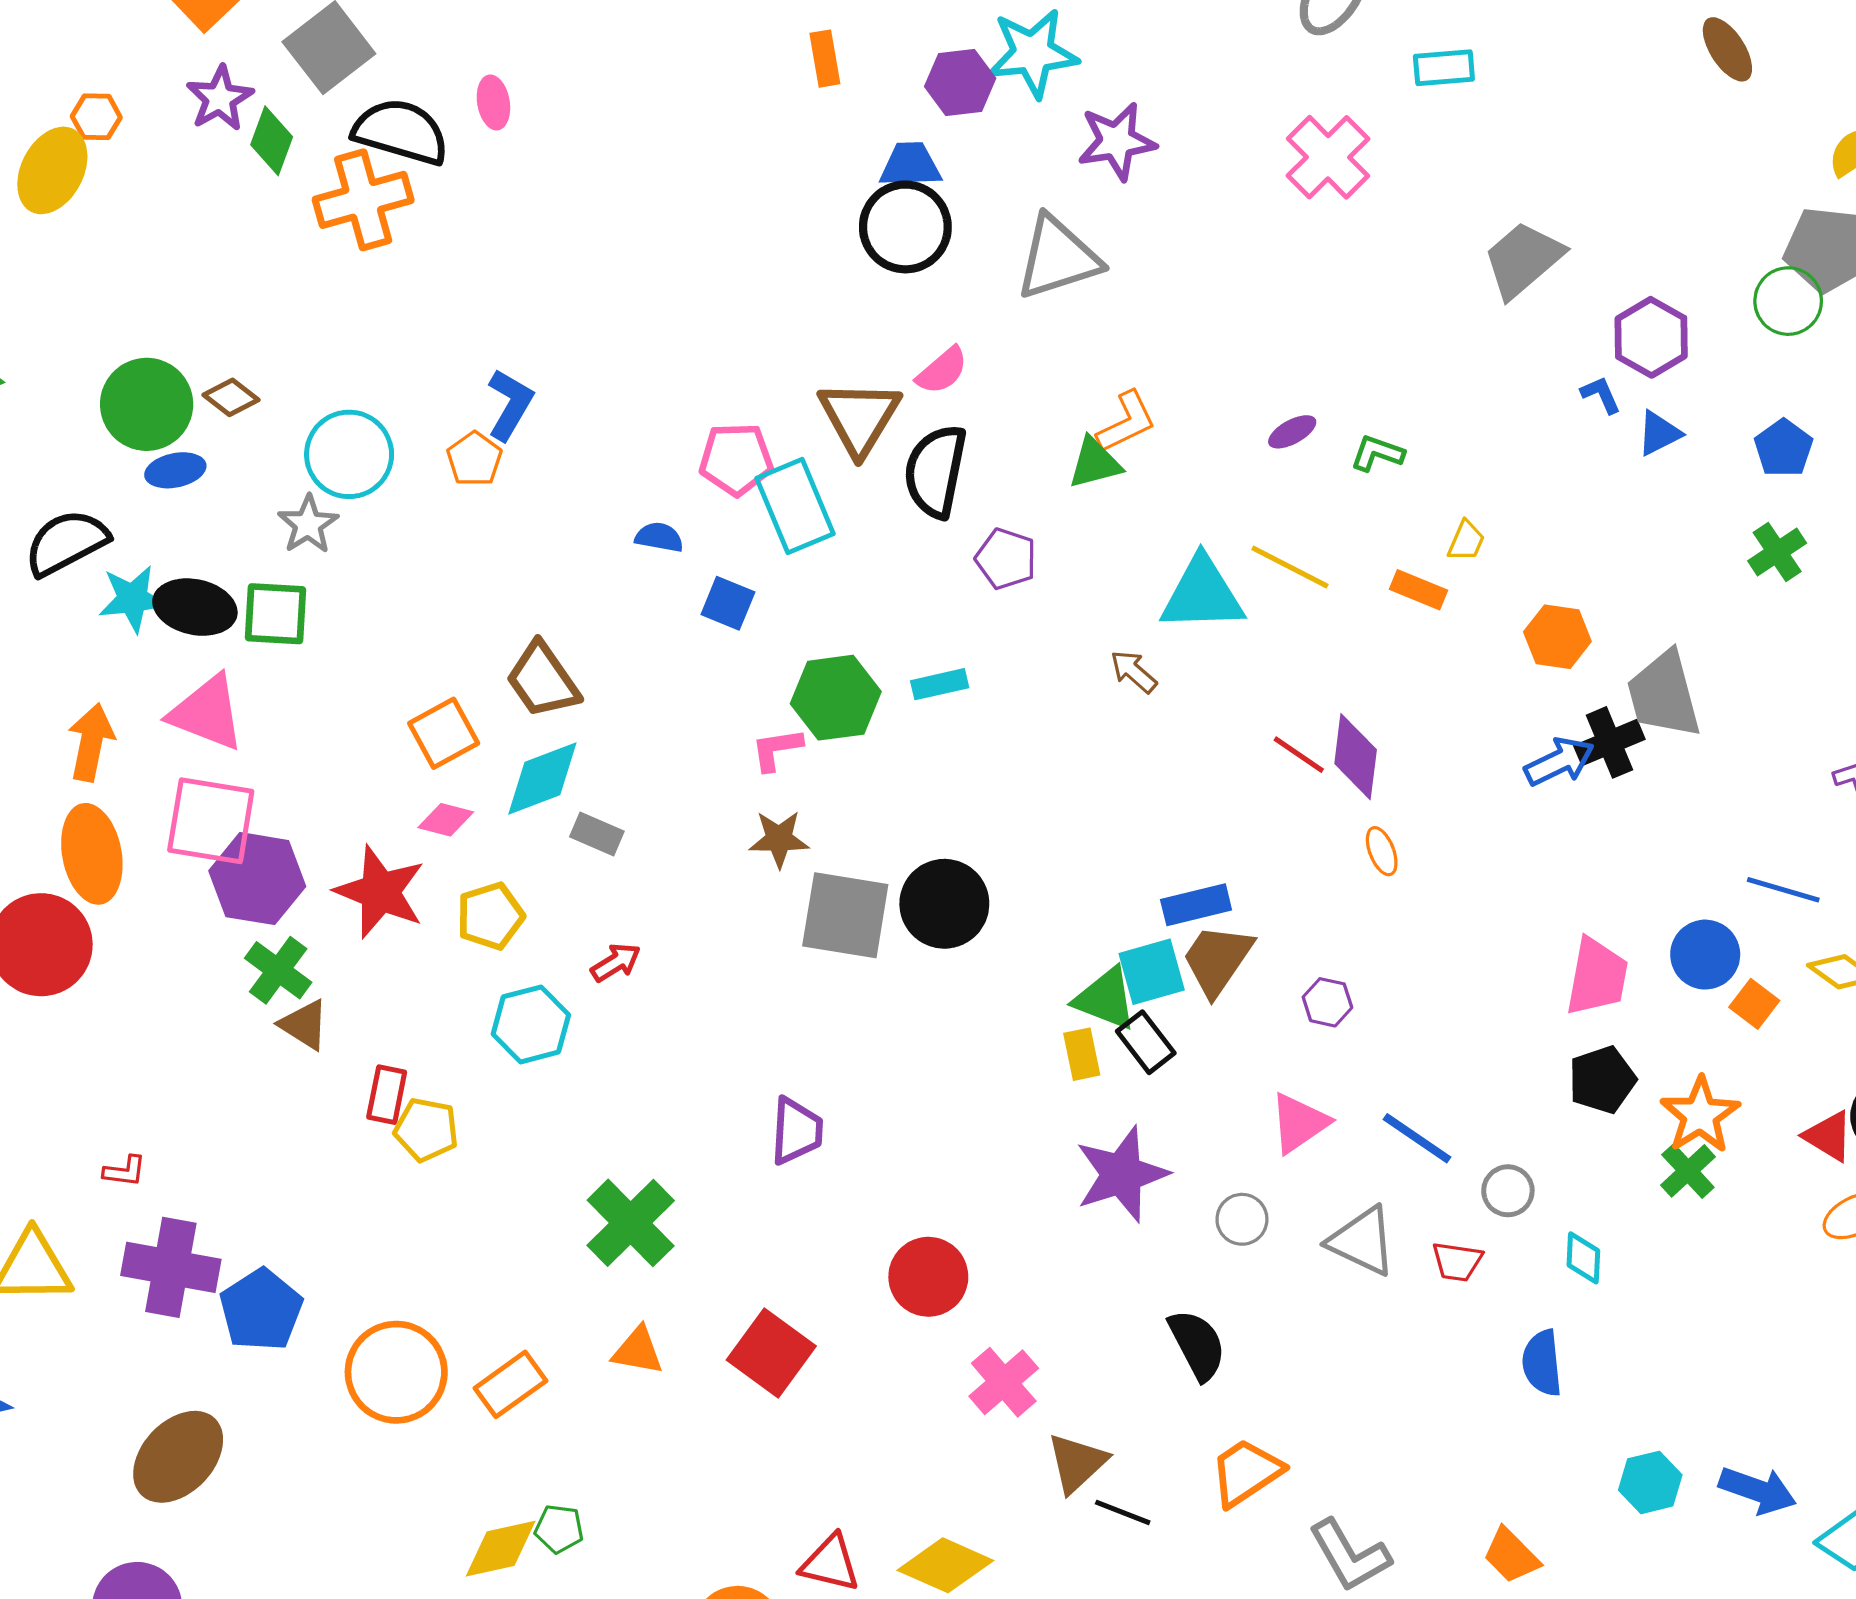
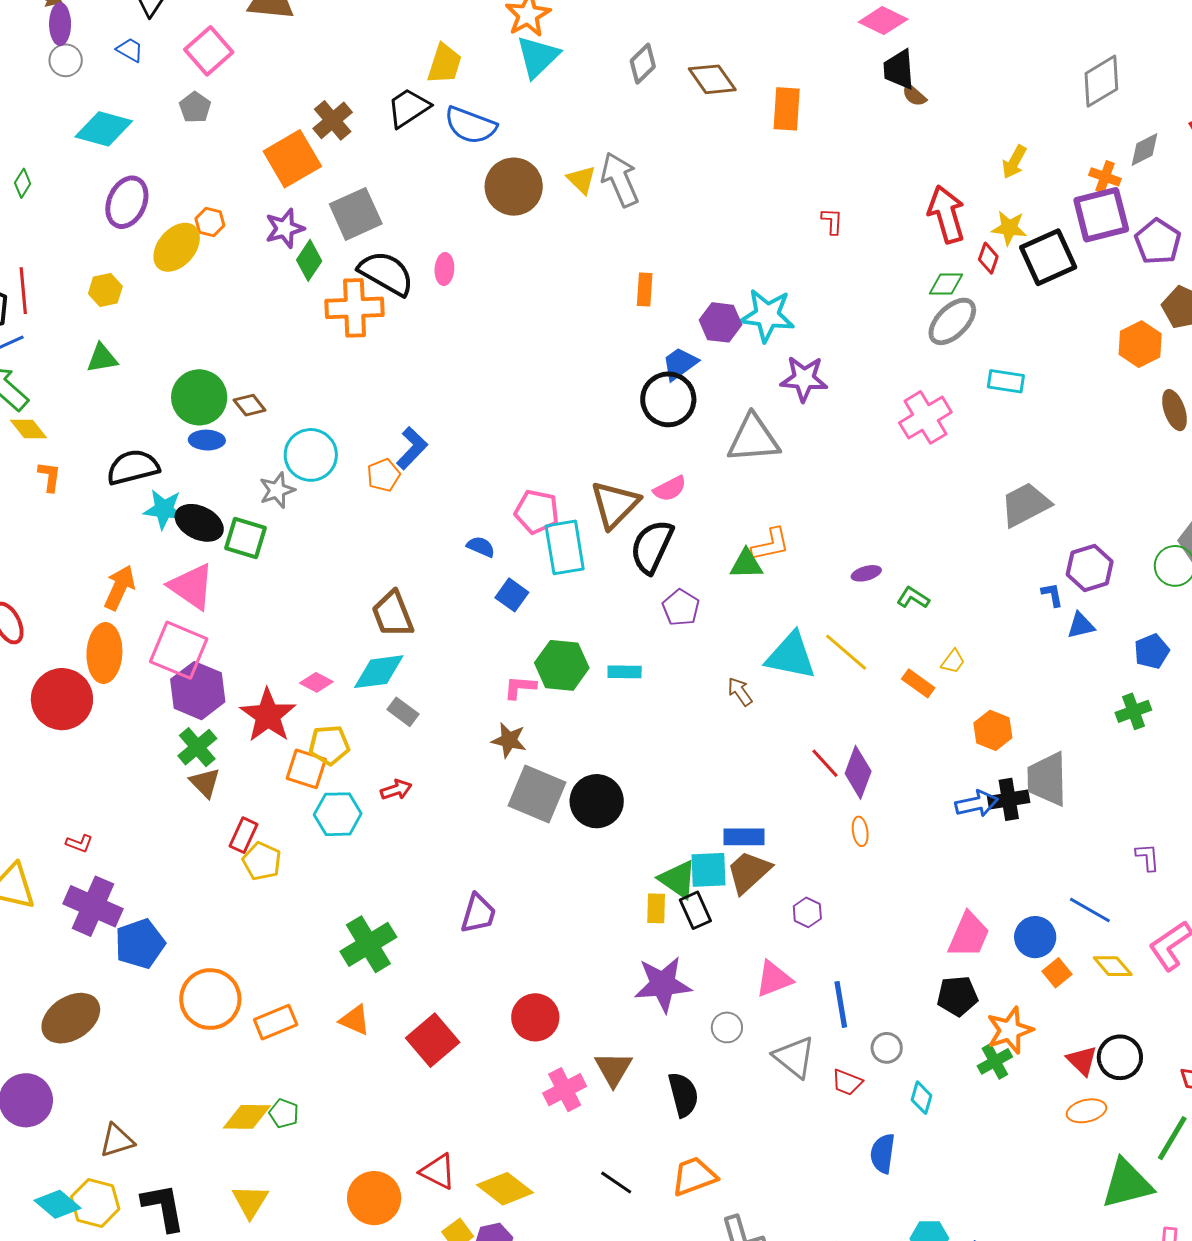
blue trapezoid: (910, 165) -> (680, 364), turned -48
orange square: (444, 733) -> (306, 769), moved, turned 33
blue line: (1417, 1138) -> (841, 1004), turned 33
brown triangle: (1077, 1463) -> (613, 1069), moved, turned -30

